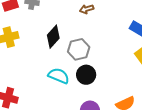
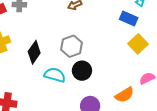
black diamond: (53, 37) -> (34, 52), moved

